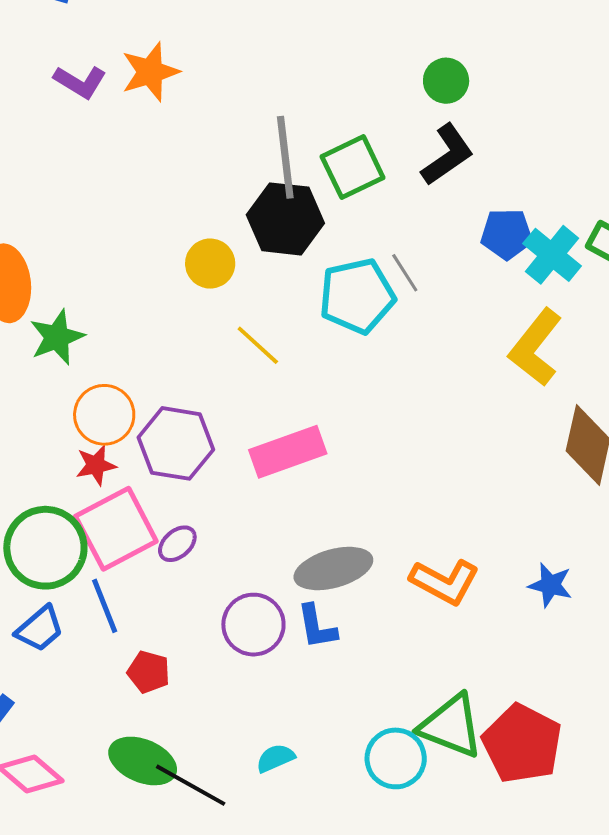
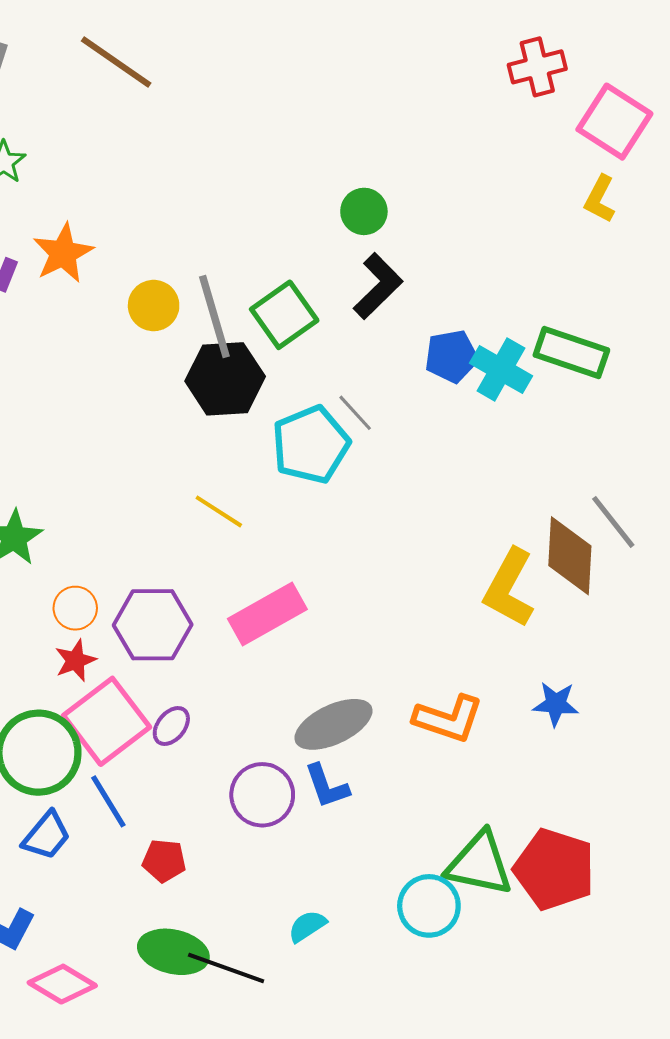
yellow circle: (210, 264) -> (154, 306), moved
yellow L-shape: (535, 347) -> (509, 588), moved
orange circle: (104, 415) -> (75, 608), size x0.7

